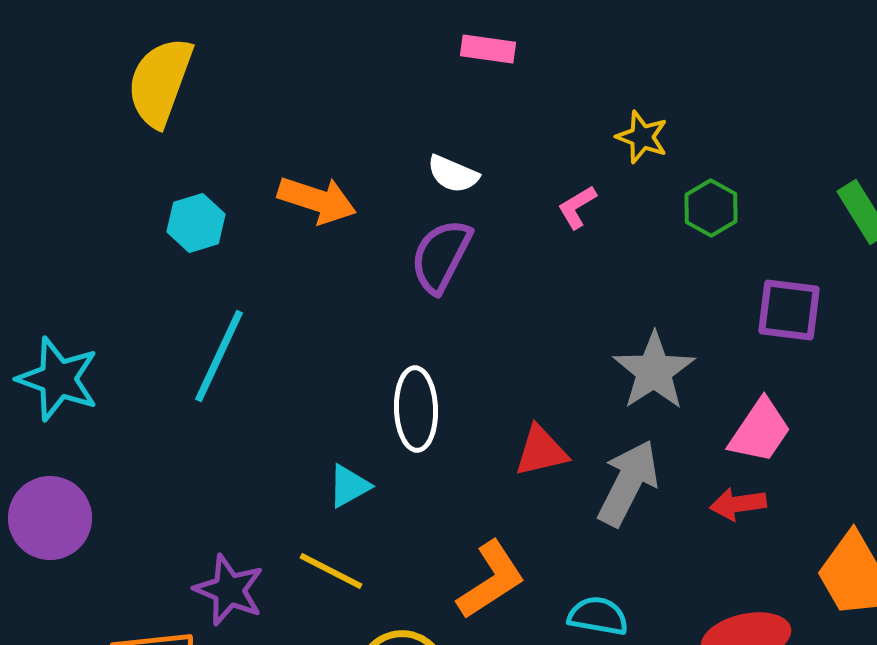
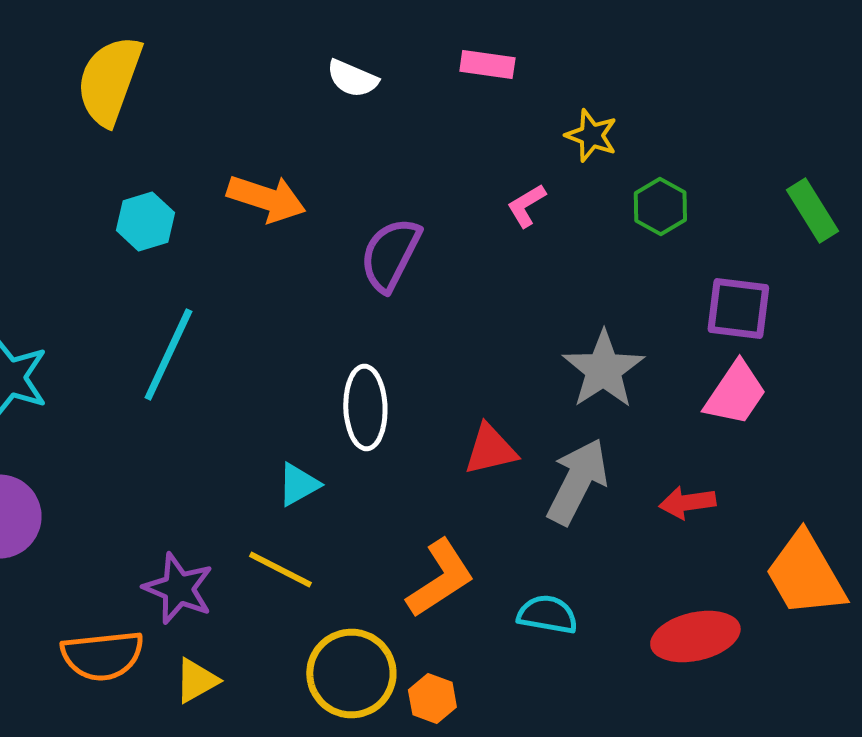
pink rectangle: (488, 49) -> (487, 64), moved
white semicircle: (453, 174) -> (352, 78), moved
pink trapezoid: (760, 431) -> (735, 394), moved

